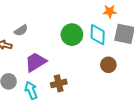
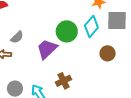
cyan diamond: (98, 35) -> (91, 27), turned 50
purple trapezoid: (36, 62) -> (47, 49), moved

